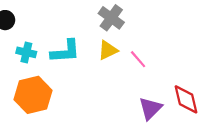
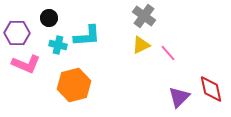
cyan L-shape: (65, 51) -> (87, 36), moved
cyan cross: (26, 52) -> (58, 45), moved

